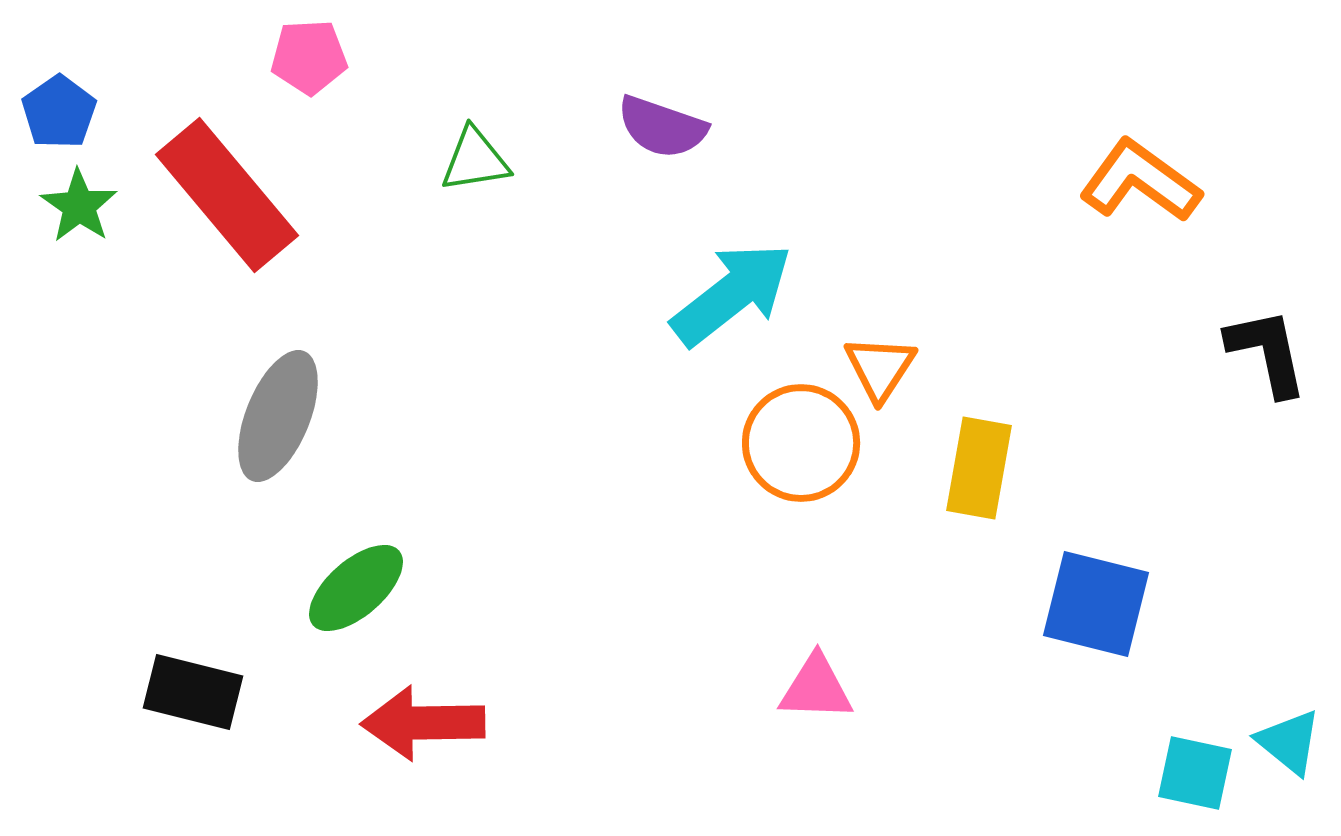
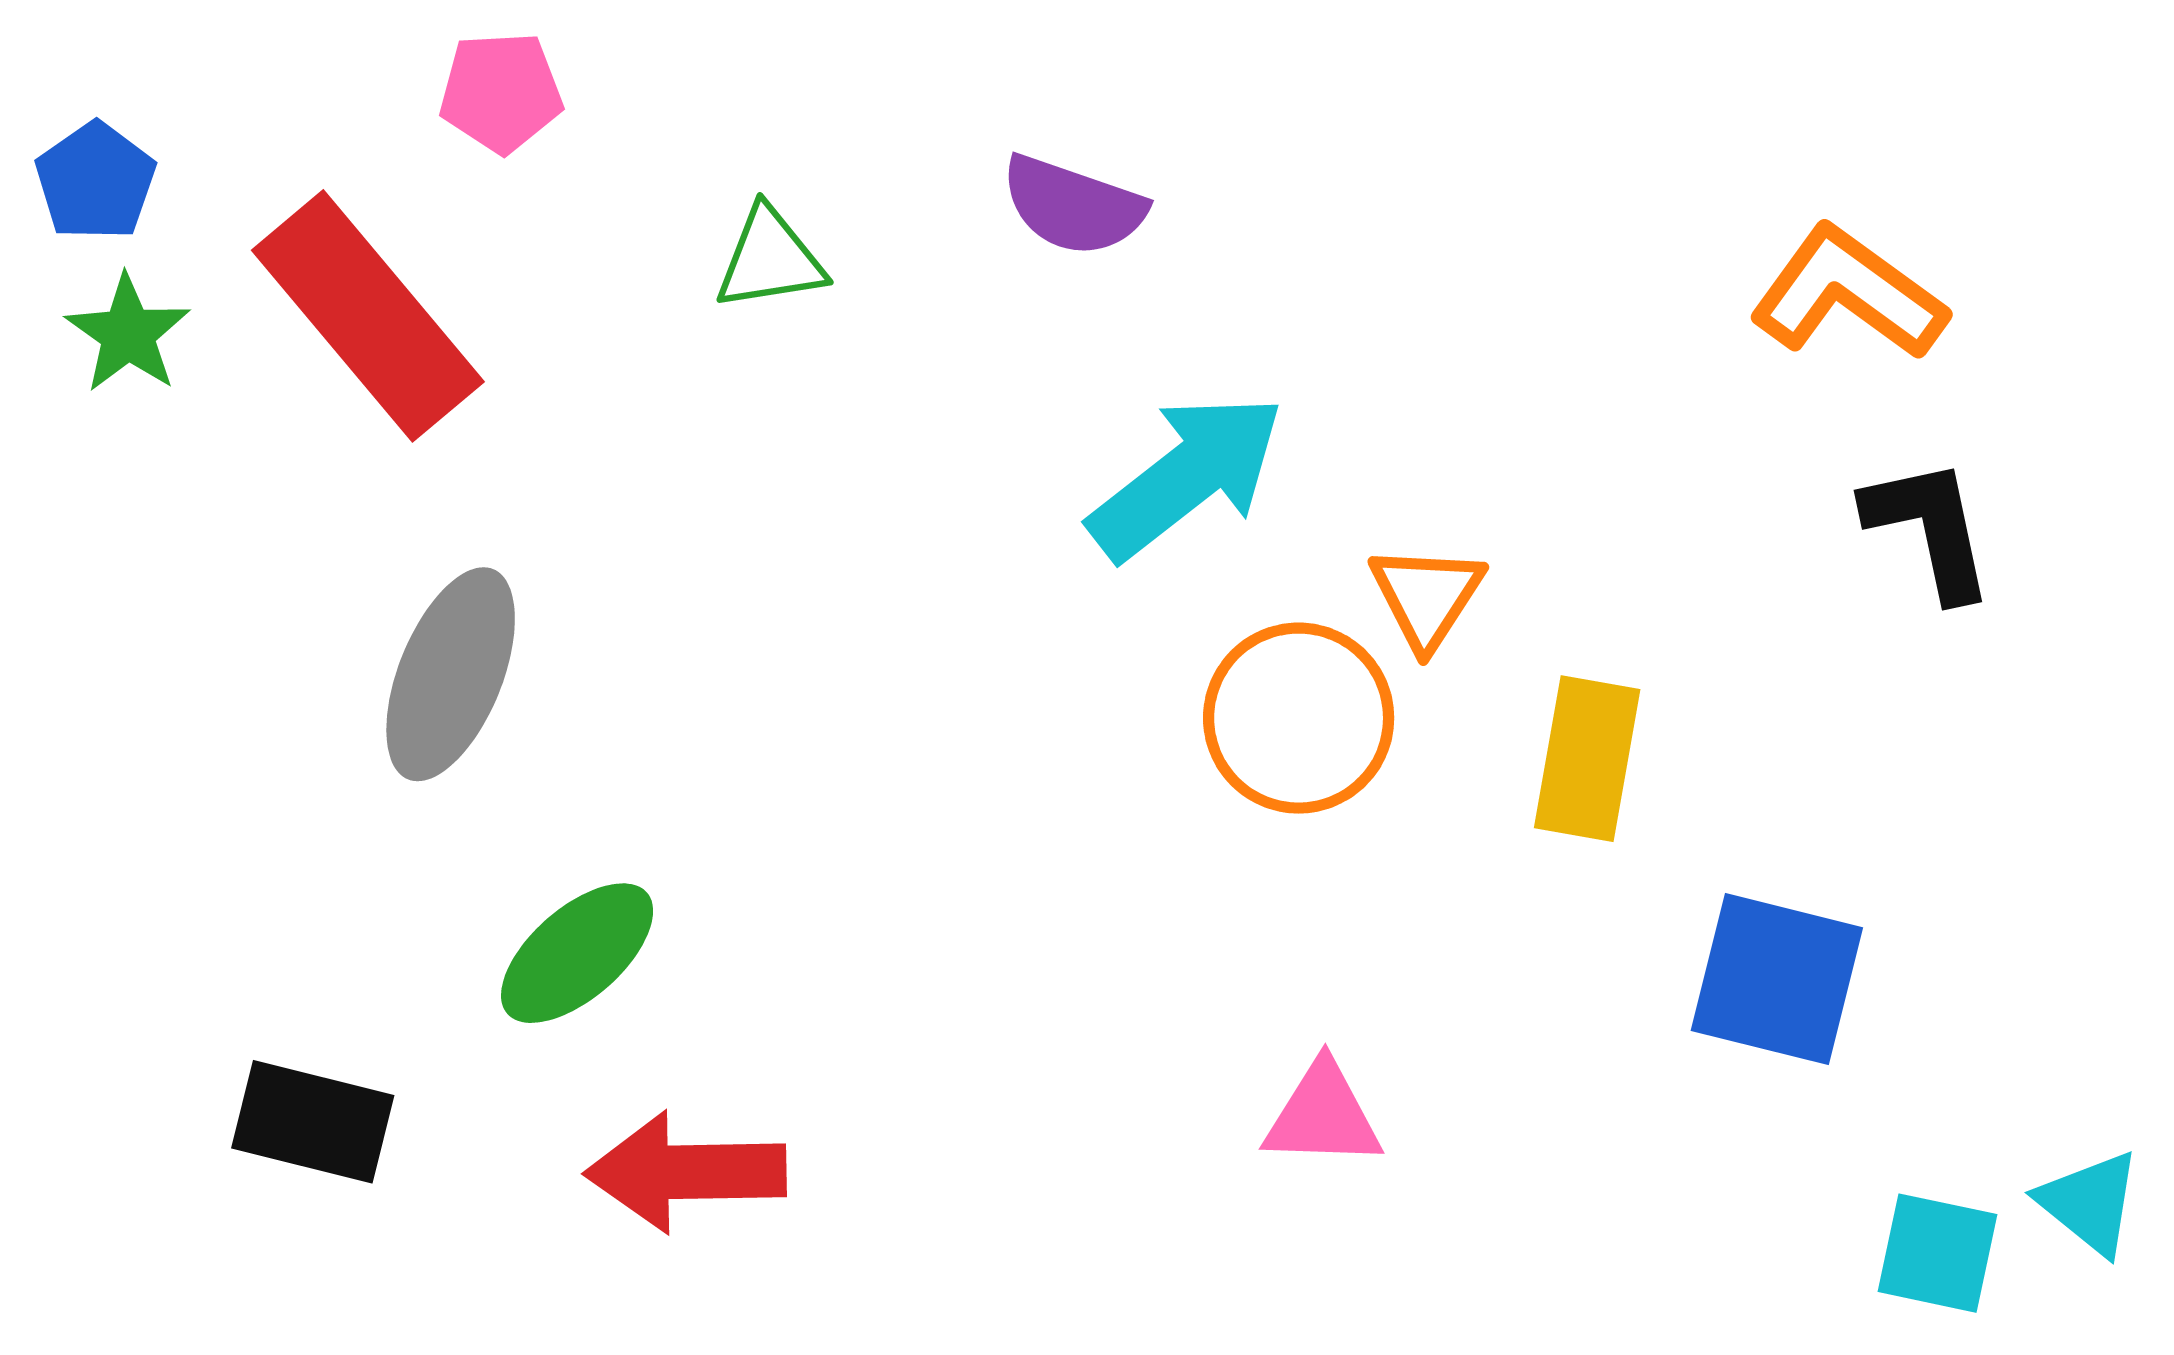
black L-shape: (1267, 352) -> (1929, 528), moved

